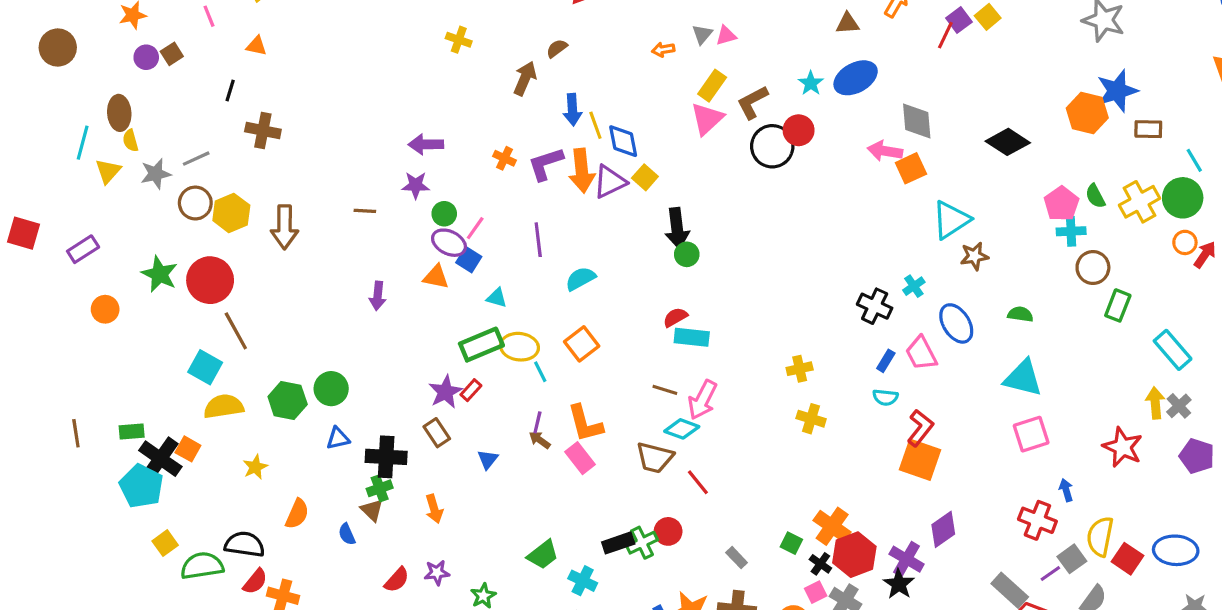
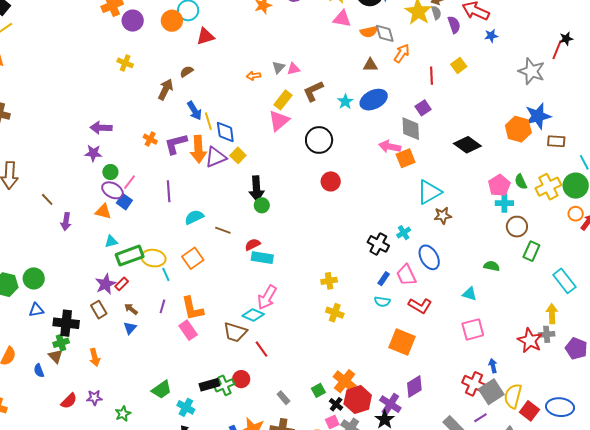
purple square: (959, 20) -> (423, 108), moved
red line: (945, 35) -> (432, 76), turned -30
brown L-shape: (752, 102) -> (313, 91), moved
blue arrow: (572, 110) -> (194, 111), turned -30
red circle: (799, 130) -> (331, 181), moved
brown line: (365, 211) -> (47, 199), moved, turned 40
cyan triangle: (497, 298) -> (111, 241), moved, turned -32
green semicircle: (1020, 314) -> (492, 266), moved
cyan triangle: (1023, 378) -> (470, 294), size x0.6
brown line: (665, 390) -> (223, 230), moved
gray cross: (1179, 406) -> (547, 334), moved, turned 35
red L-shape: (920, 428) -> (420, 306), moved, turned 80
brown arrow: (540, 440) -> (131, 309), moved
green square: (791, 543) -> (318, 390), turned 32
gray square: (1072, 559) -> (491, 392), moved, size x1.4

